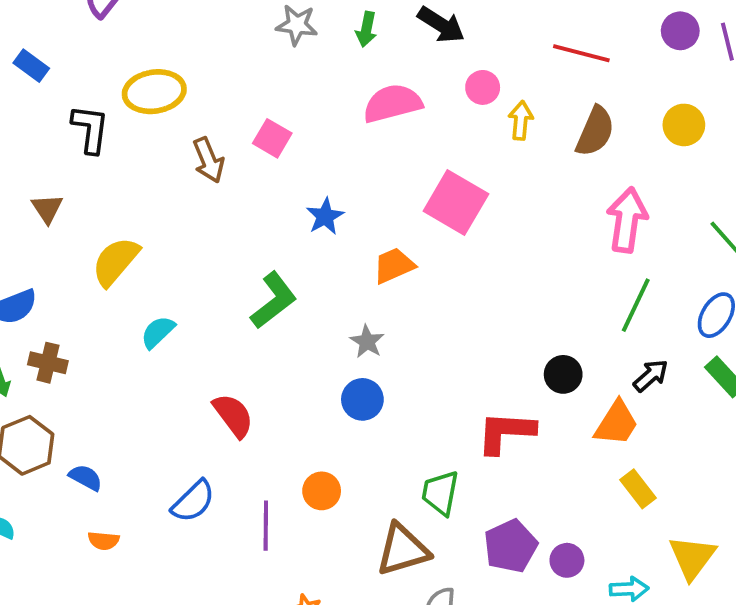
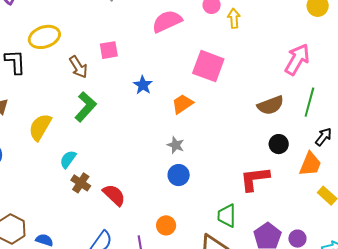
brown semicircle: (595, 131) -> (271, 105), moved, turned 56
pink square: (272, 138) -> (109, 50), turned -30
pink arrow: (627, 220) -> (297, 59), turned 32
green L-shape: (274, 300) -> (85, 107), moved
brown cross: (48, 363) -> (81, 183), moved, turned 30

